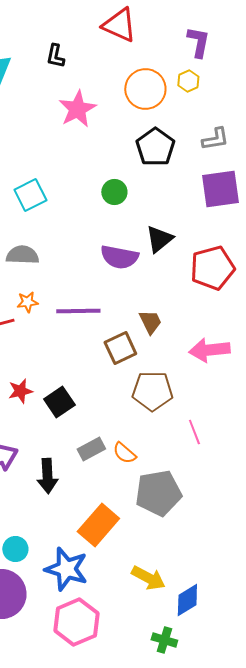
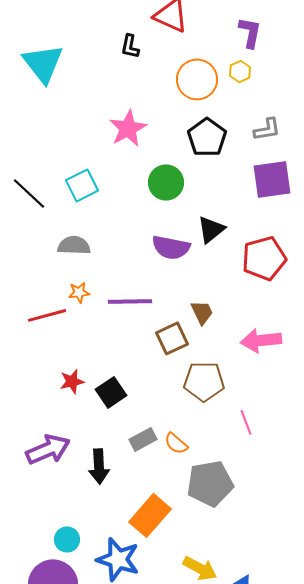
black L-shape: (55, 56) -> (130, 46), moved
pink star: (77, 109) -> (128, 128), moved
green circle: (114, 192) -> (166, 182), size x1.4

